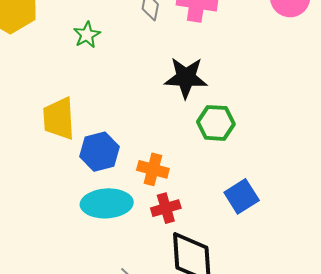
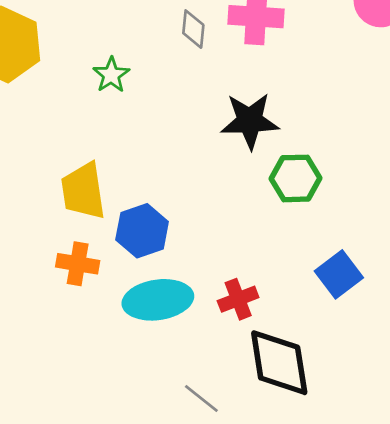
orange cross: (153, 169) -> (78, 264), moved

